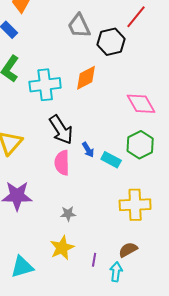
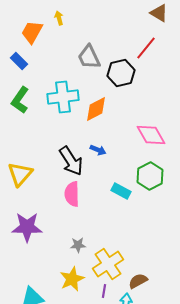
cyan cross: (45, 85) -> (63, 97), moved
blue arrow: (88, 150) -> (98, 150), moved, turned -35
yellow cross: (135, 205) -> (108, 264), moved, turned -32

